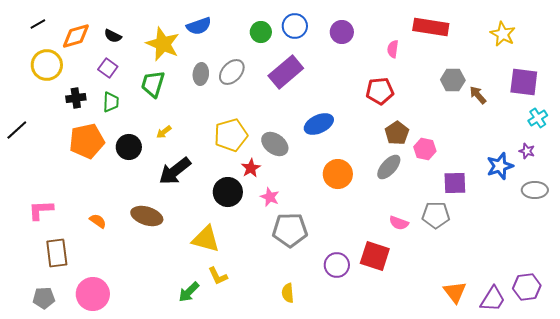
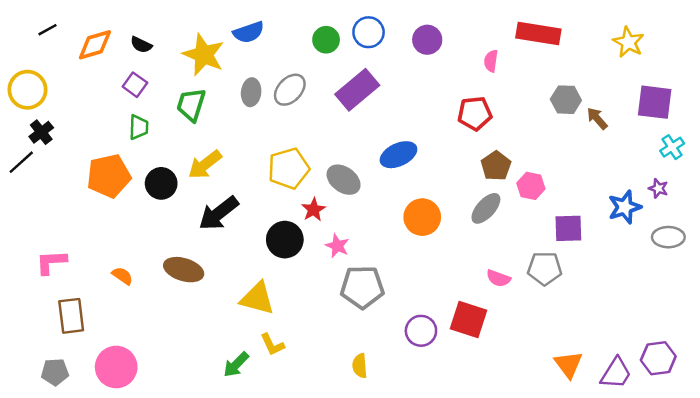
yellow circle: (47, 65) -> (27, 90), moved
black cross: (76, 98) -> (41, 132), moved, turned -30
yellow arrow: (164, 132) -> (205, 165), size x1.8

